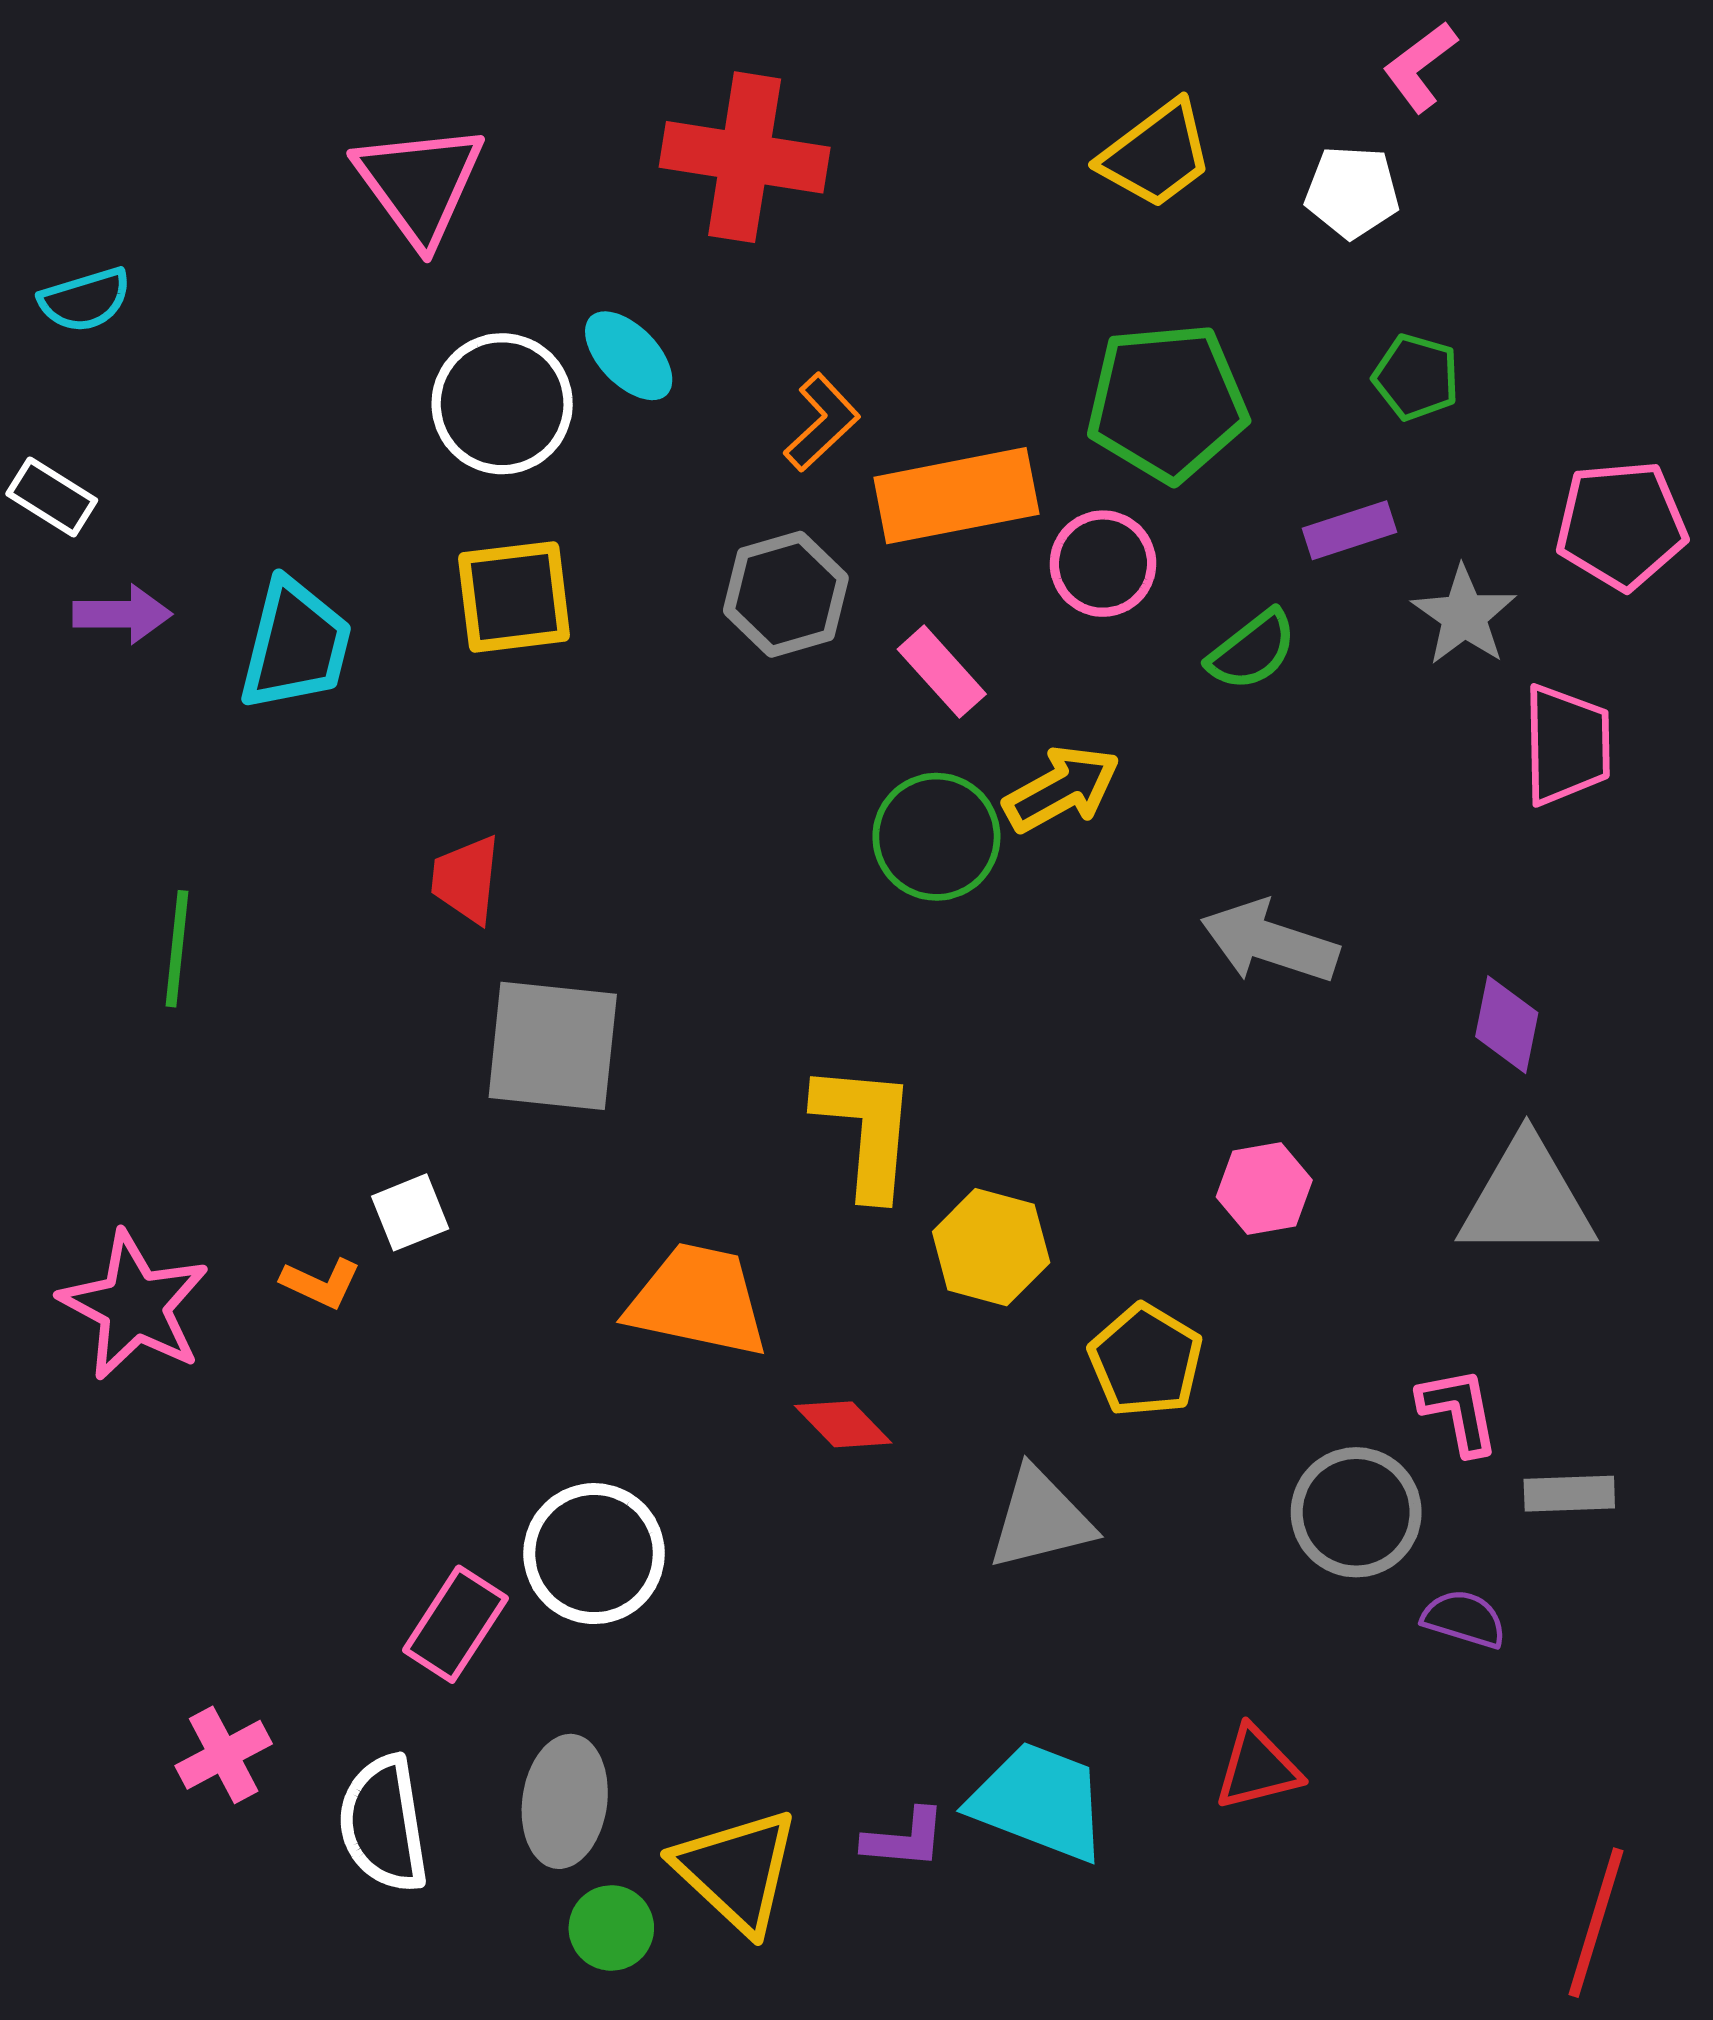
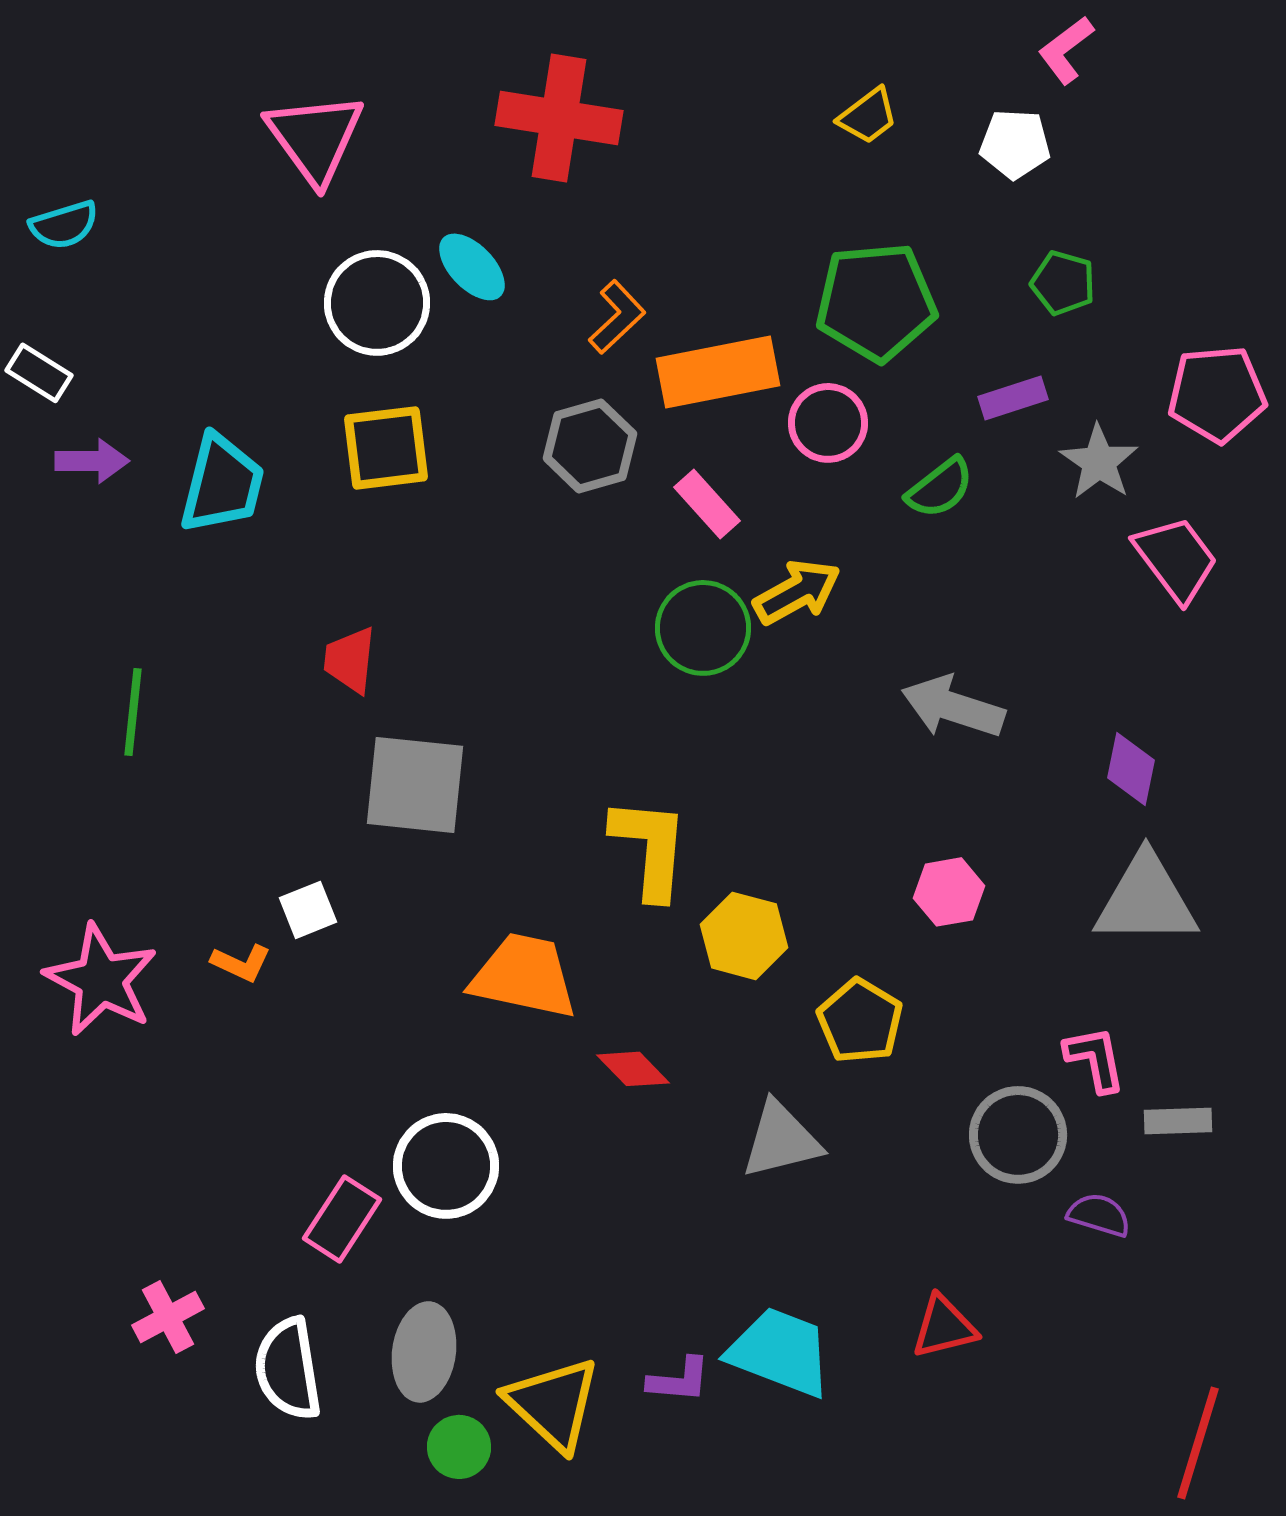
yellow trapezoid: (1156, 155) -> (868, 116), size x0.7
pink trapezoid: (1567, 745) -> (1176, 559), turned -36

